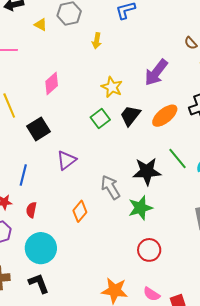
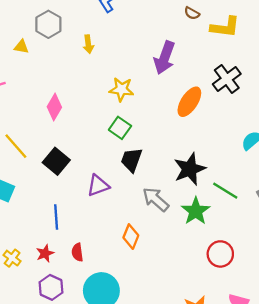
black trapezoid: (130, 116) -> (131, 160), moved
green line: (178, 159) -> (225, 191), moved
purple triangle: (67, 160) -> (98, 186), turned 35

